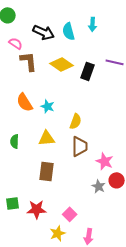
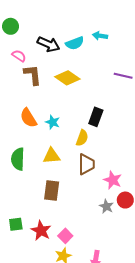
cyan arrow: (93, 24) -> (100, 36), turned 96
cyan semicircle: (69, 31) -> (75, 43), turned -96
black rectangle: (88, 71) -> (96, 117), moved
green semicircle: (15, 141) -> (18, 159), size x1.5
red star: (37, 209) -> (41, 231), turned 30
pink square: (70, 214) -> (65, 236), moved

